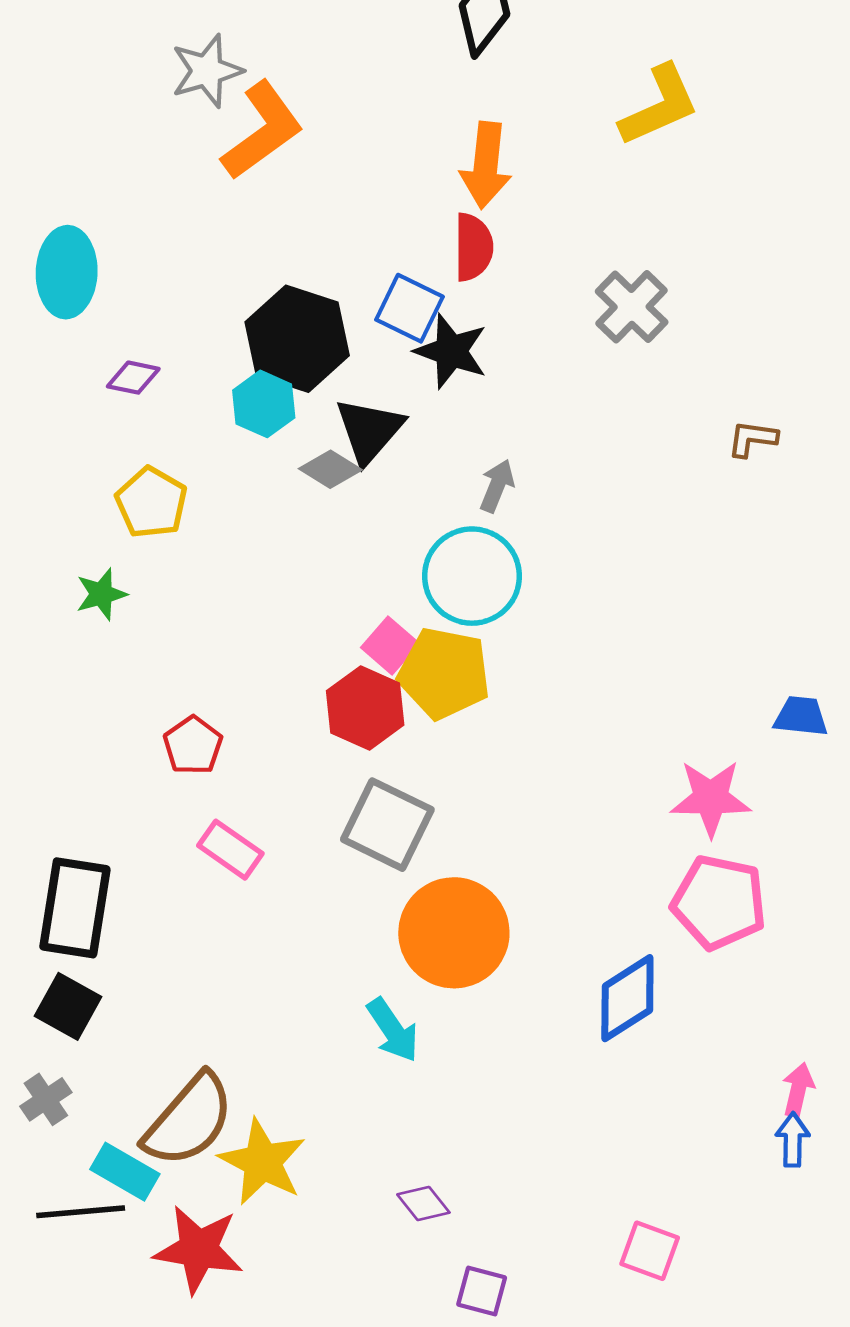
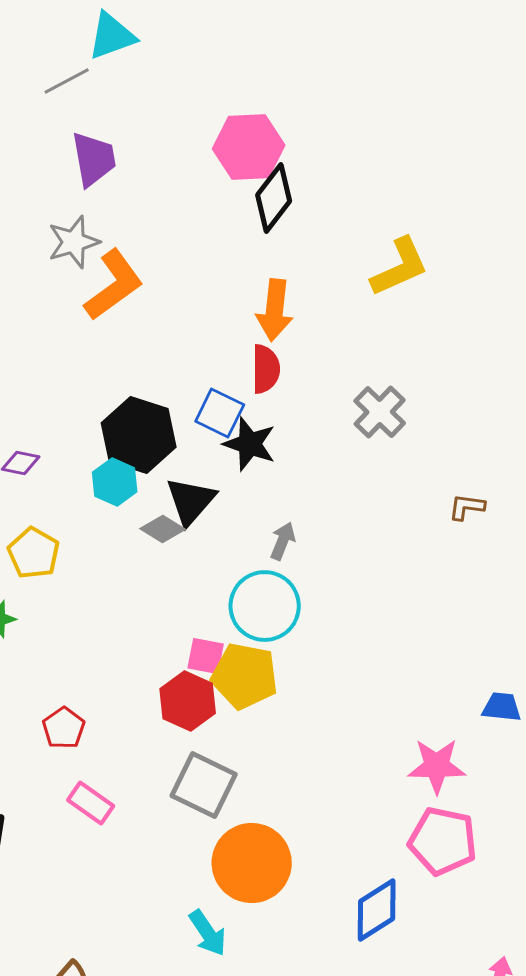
pink square: (390, 646) -> (206, 656), turned -30

